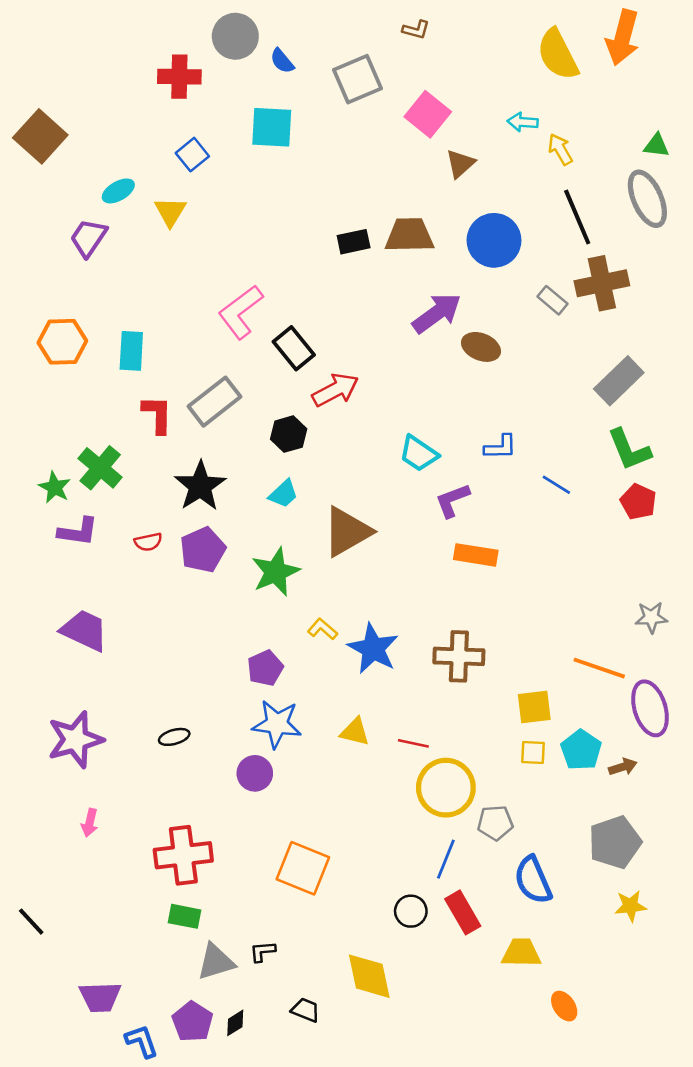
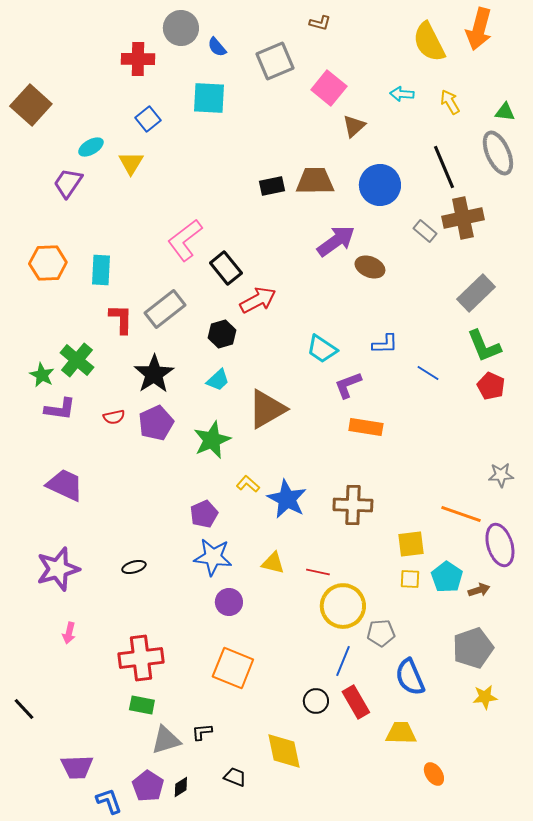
yellow arrow: (560, 149) -> (450, 102), moved
purple circle: (255, 773) -> (229, 602), moved

